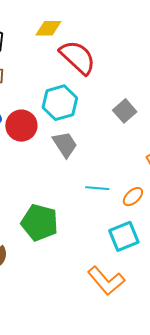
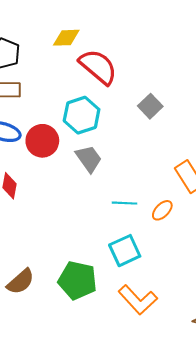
gray square: (125, 111) -> (150, 106), moved
green pentagon: (40, 222) -> (77, 280), moved
cyan square: (124, 236) -> (125, 251), moved

